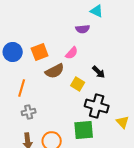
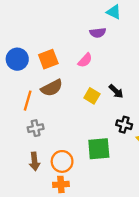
brown semicircle: (55, 71) -> (52, 88), moved
black arrow: (99, 72) -> (116, 91), moved
black cross: (97, 106) -> (124, 125), moved, size x0.6

